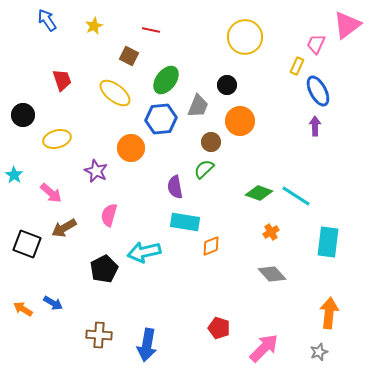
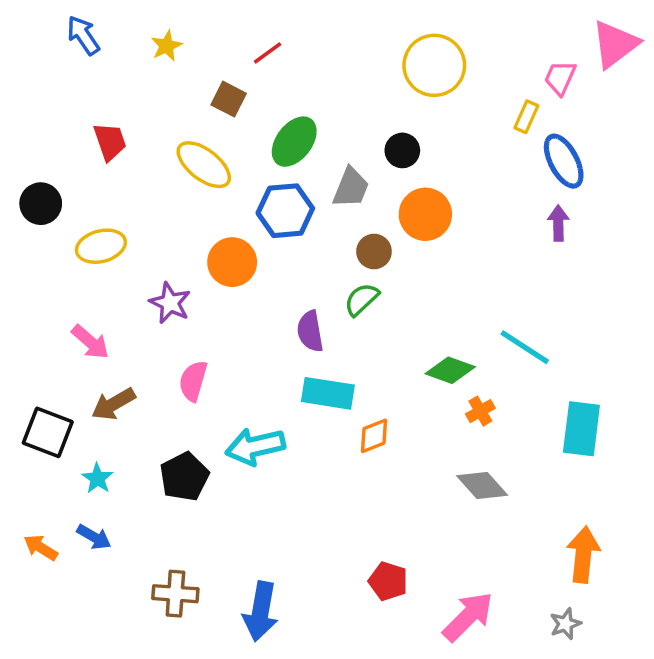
red line: (151, 30) -> (268, 53), turned -48
cyan star: (14, 175) -> (97, 478), moved
green diamond: (259, 193) -> (450, 370), moved

